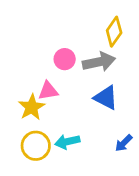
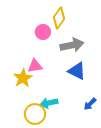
yellow diamond: (114, 32) -> (59, 18), moved
pink circle: (65, 59) -> (43, 32), moved
yellow circle: (36, 146) -> (35, 114), moved

